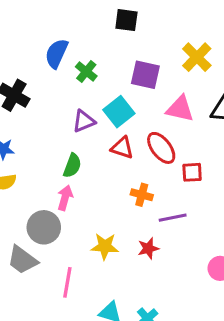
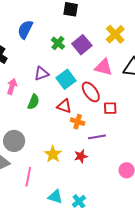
green cross: (86, 71) -> (58, 43), moved
purple square: (145, 75) -> (82, 45), turned 36
cyan square: (119, 112) -> (66, 79), moved
red triangle: (122, 148) -> (64, 106), moved
pink arrow: (65, 198) -> (12, 86), moved
yellow star: (105, 246) -> (53, 154), turned 30

